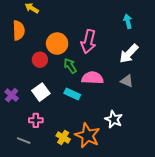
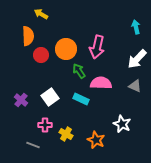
red circle: (40, 60) -> (41, 55), moved
orange star: (87, 135) -> (96, 140), size x0.7
yellow cross: (63, 138) -> (66, 134), moved

